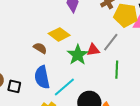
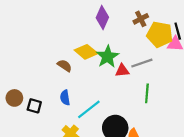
gray line: (111, 42) -> (142, 63), turned 30
green star: (78, 55) -> (107, 57), moved
blue semicircle: (42, 77) -> (65, 98), size x0.6

